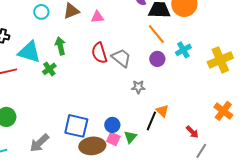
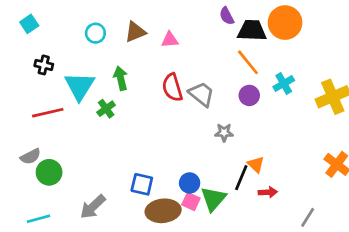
cyan triangle: (29, 52) -> (80, 86), turned 45
blue square: (76, 126) -> (142, 184), size x0.7
red arrow: (192, 132) -> (268, 192), moved, turned -48
green triangle: (130, 137) -> (213, 199), size x1.5

